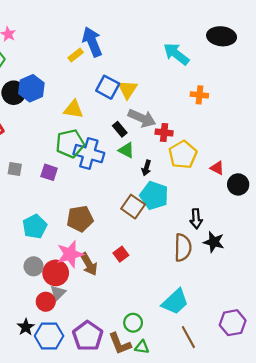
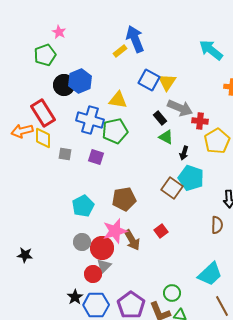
blue cross: (89, 154) -> (90, 120), moved
brown semicircle: (183, 248) -> (217, 225), size x0.7

